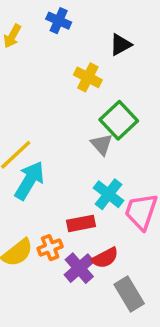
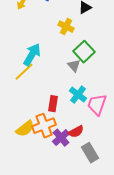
cyan arrow: (29, 180) -> (32, 55), moved
red rectangle: (81, 223) -> (53, 104), moved, turned -70
orange cross: (50, 248) -> (44, 126), size x1.6

